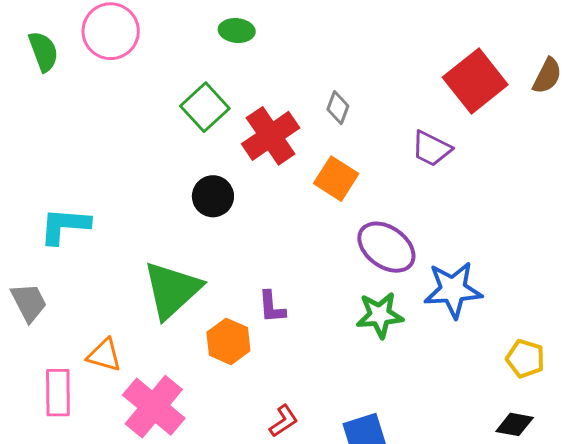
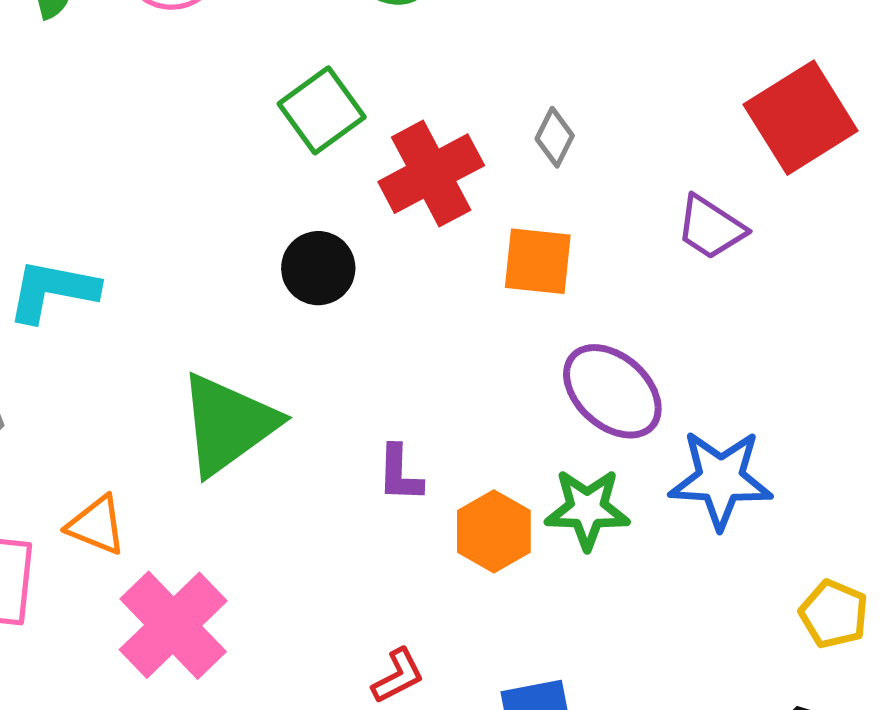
orange square: (336, 179) -> (538, 261), turned -33
orange hexagon: (228, 341) -> (494, 531), moved

